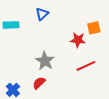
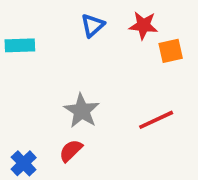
blue triangle: (42, 14) -> (93, 25), moved
red star: (78, 40) -> (143, 25), moved

